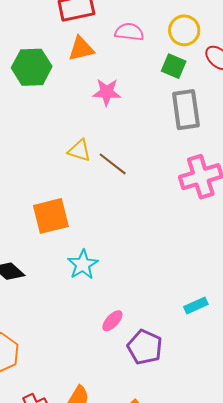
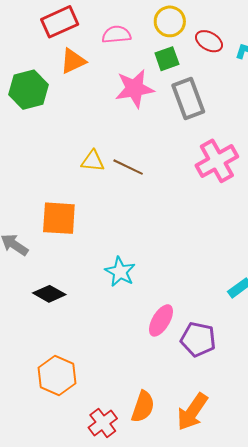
green square: (174, 66) -> (167, 59), turned -30
pink star: (107, 92) -> (135, 89), moved, size x1.4
orange square: (51, 216) -> (59, 218), moved, turned 30
pink ellipse: (112, 321) -> (161, 320), size x1.4

